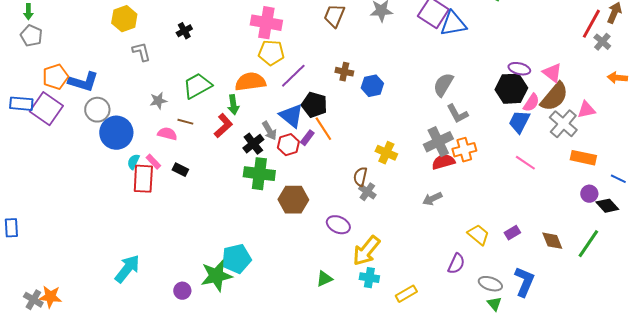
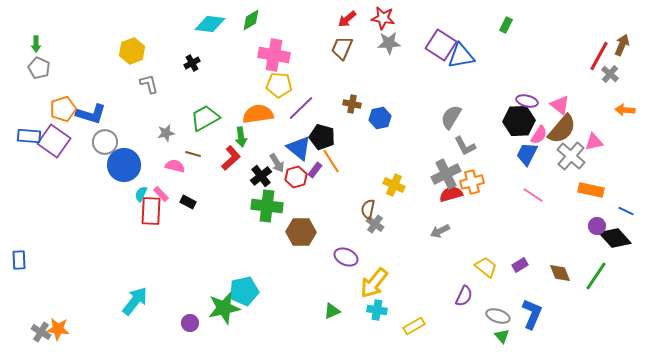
black diamond: (607, 206) -> (615, 238), size x1.4

